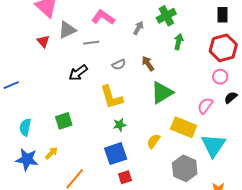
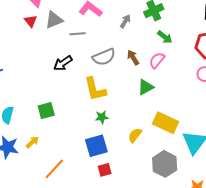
red triangle: (43, 41) -> (31, 21), moved
green arrow: (179, 42) -> (165, 37), turned 112
gray semicircle: (119, 65) -> (104, 57), size x1.6
green triangle: (162, 93) -> (146, 87), size x0.7
pink semicircle: (205, 106) -> (157, 60), moved

